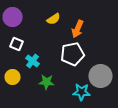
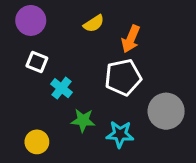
yellow circle: (12, 77) -> (37, 142), moved
cyan star: (82, 92) -> (120, 134), moved

